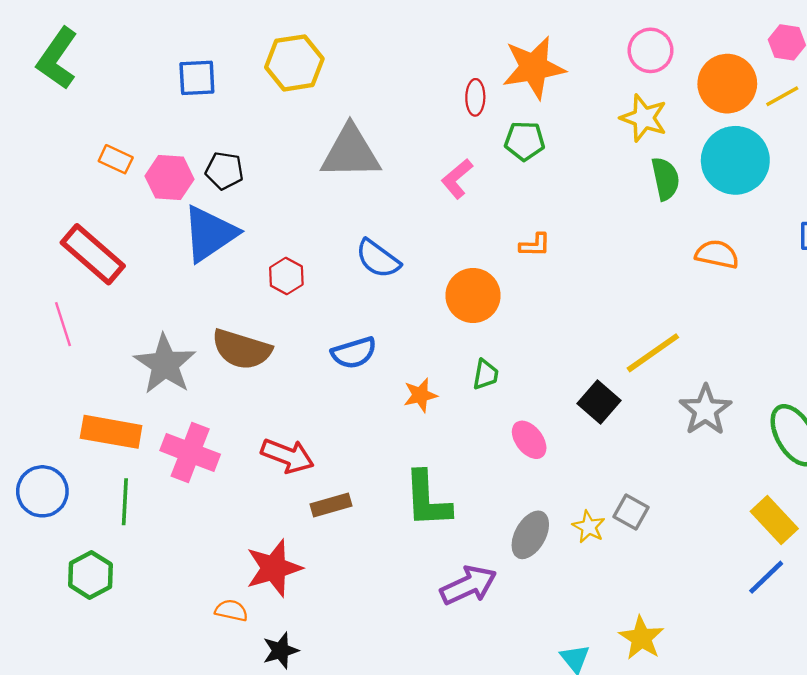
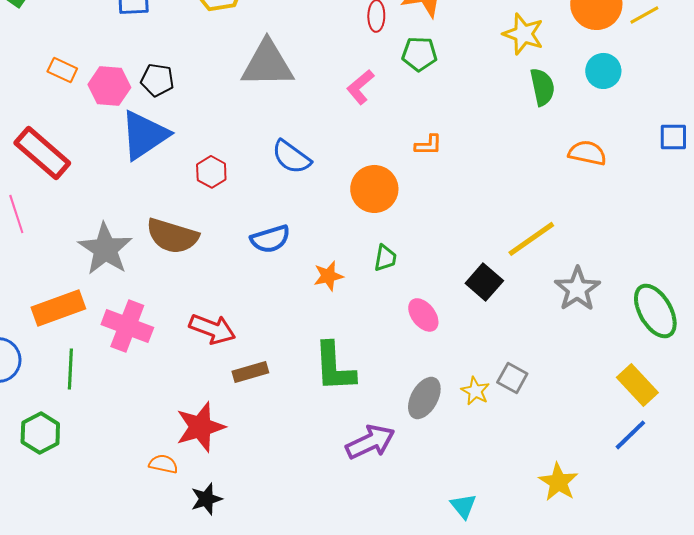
cyan circle: (735, 160) -> (603, 71), size x0.6
orange rectangle: (111, 432) -> (58, 308), turned -30
yellow star: (641, 638) -> (558, 482), moved

